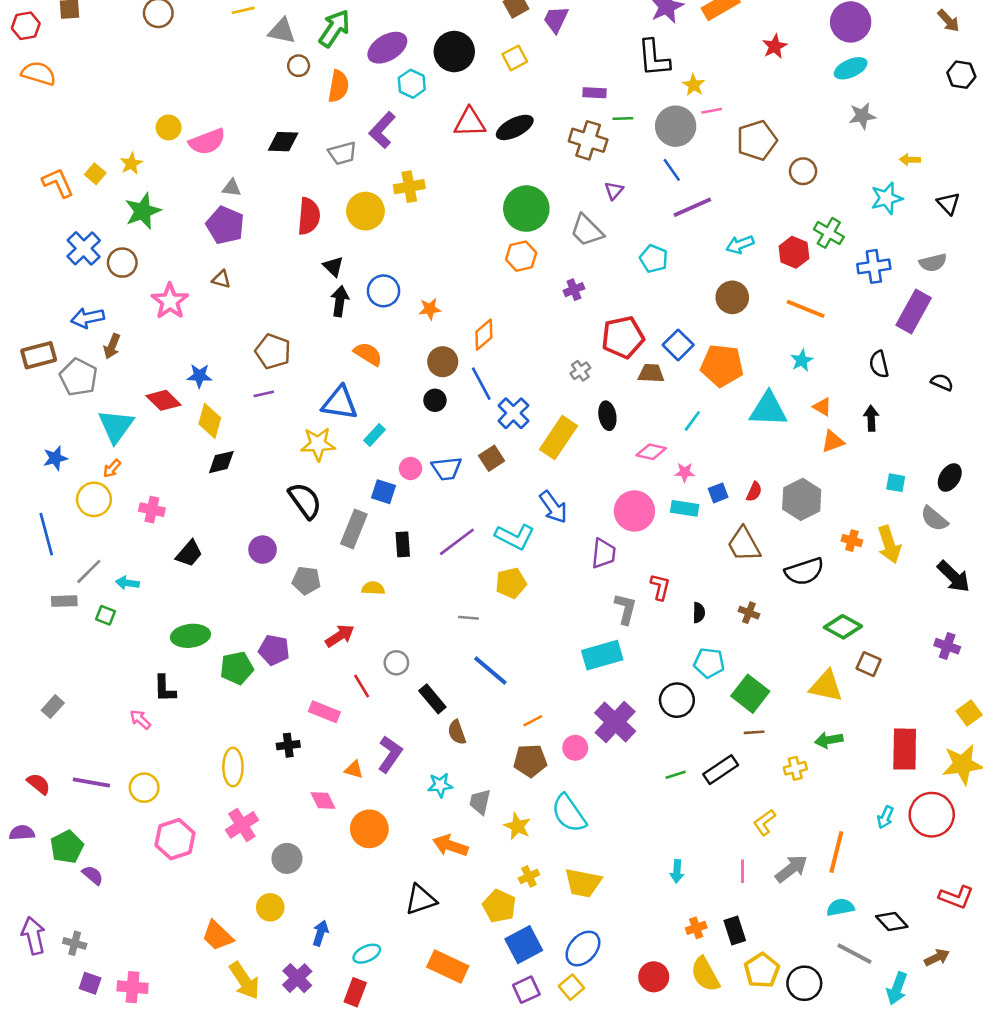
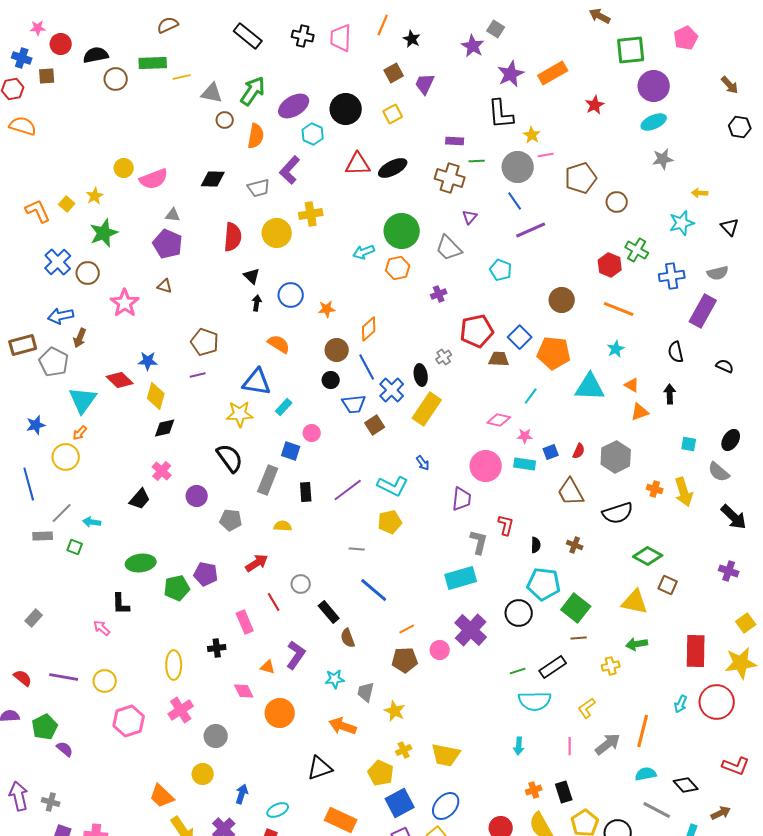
cyan arrow: (740, 245) -> (364, 252), moved
black arrow: (340, 301) -> (257, 303), size x0.7
black ellipse: (607, 416) -> (421, 375), moved
blue trapezoid: (447, 468) -> (354, 404), moved
blue arrow: (553, 507) -> (423, 463), size x0.6
pink cross: (152, 510) -> (162, 471), moved, turned 30
cyan pentagon: (709, 663) -> (544, 584), size x1.4
pink rectangle: (324, 712) -> (245, 622), turned 45
cyan semicircle: (569, 813) -> (535, 701), moved, turned -56

